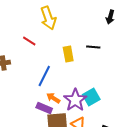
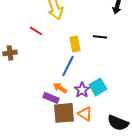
blue line: (44, 76) -> (68, 66), moved
purple star: (75, 100) -> (82, 90), size x0.7

